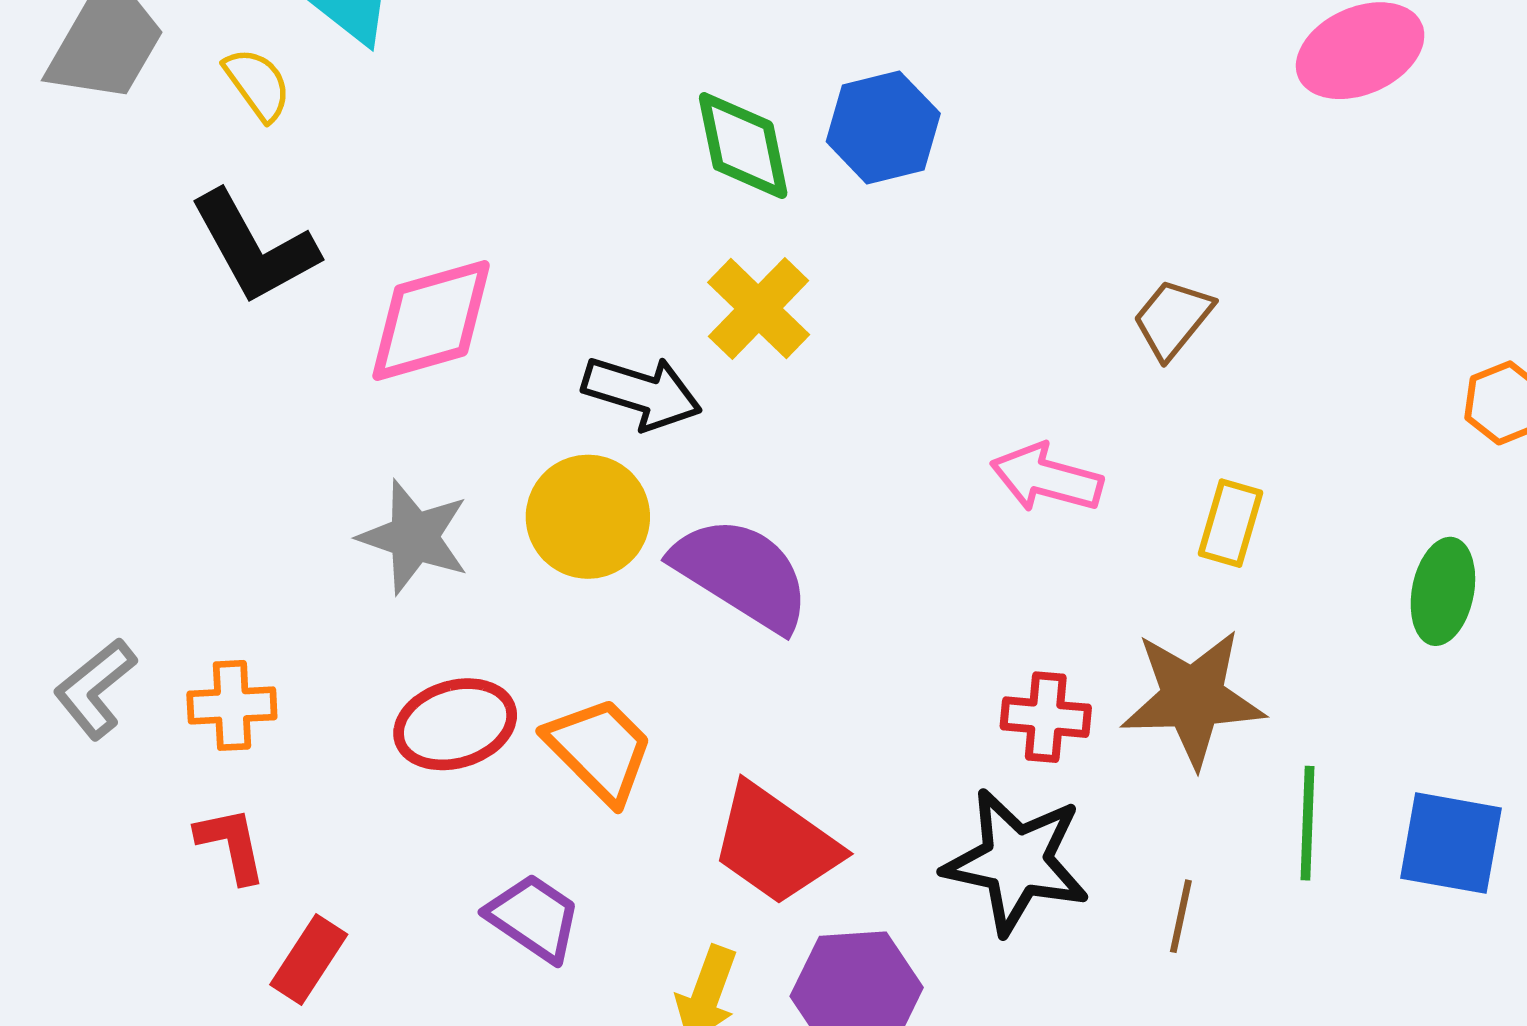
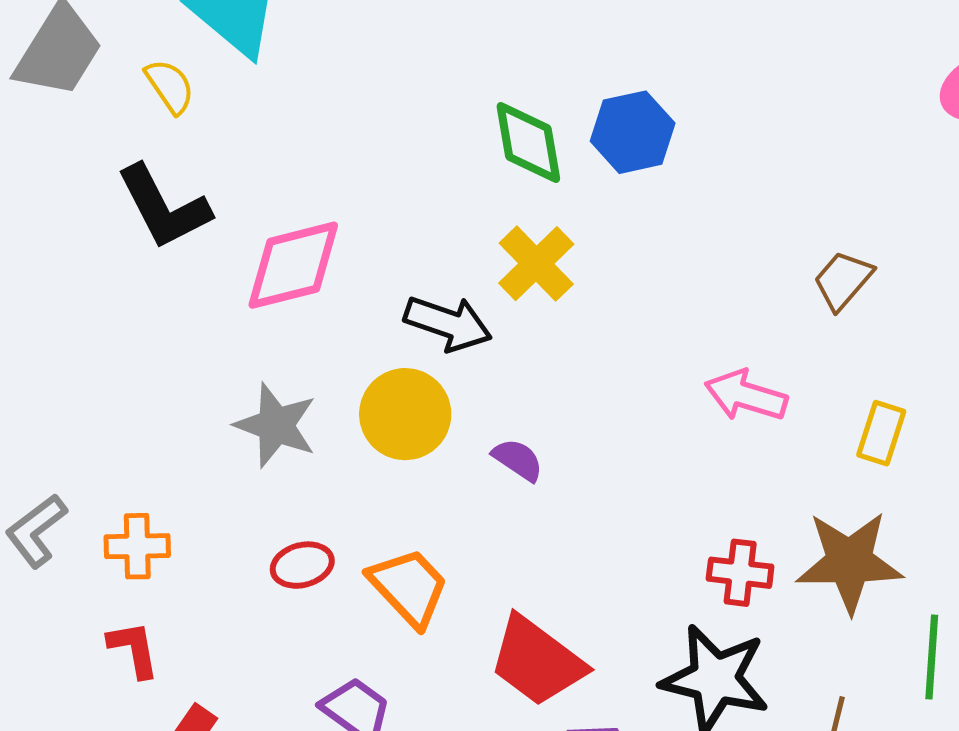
purple semicircle: (742, 574) -> (518, 460), size x0.5
red ellipse: (455, 724) -> (302, 565), size x0.7

